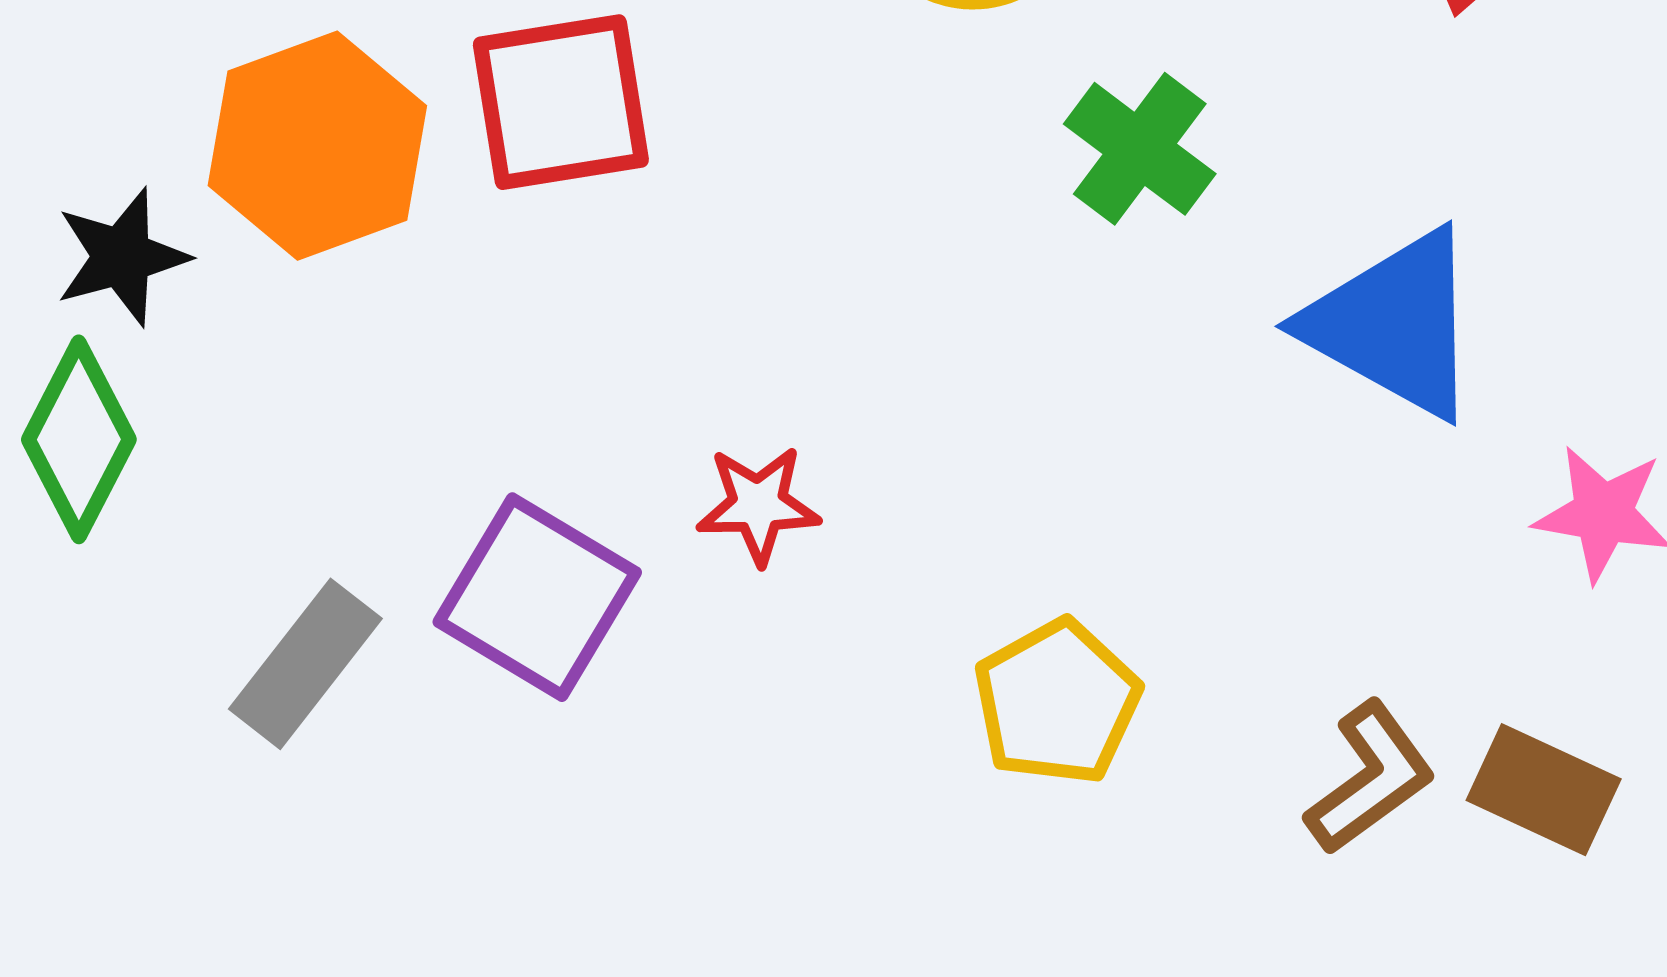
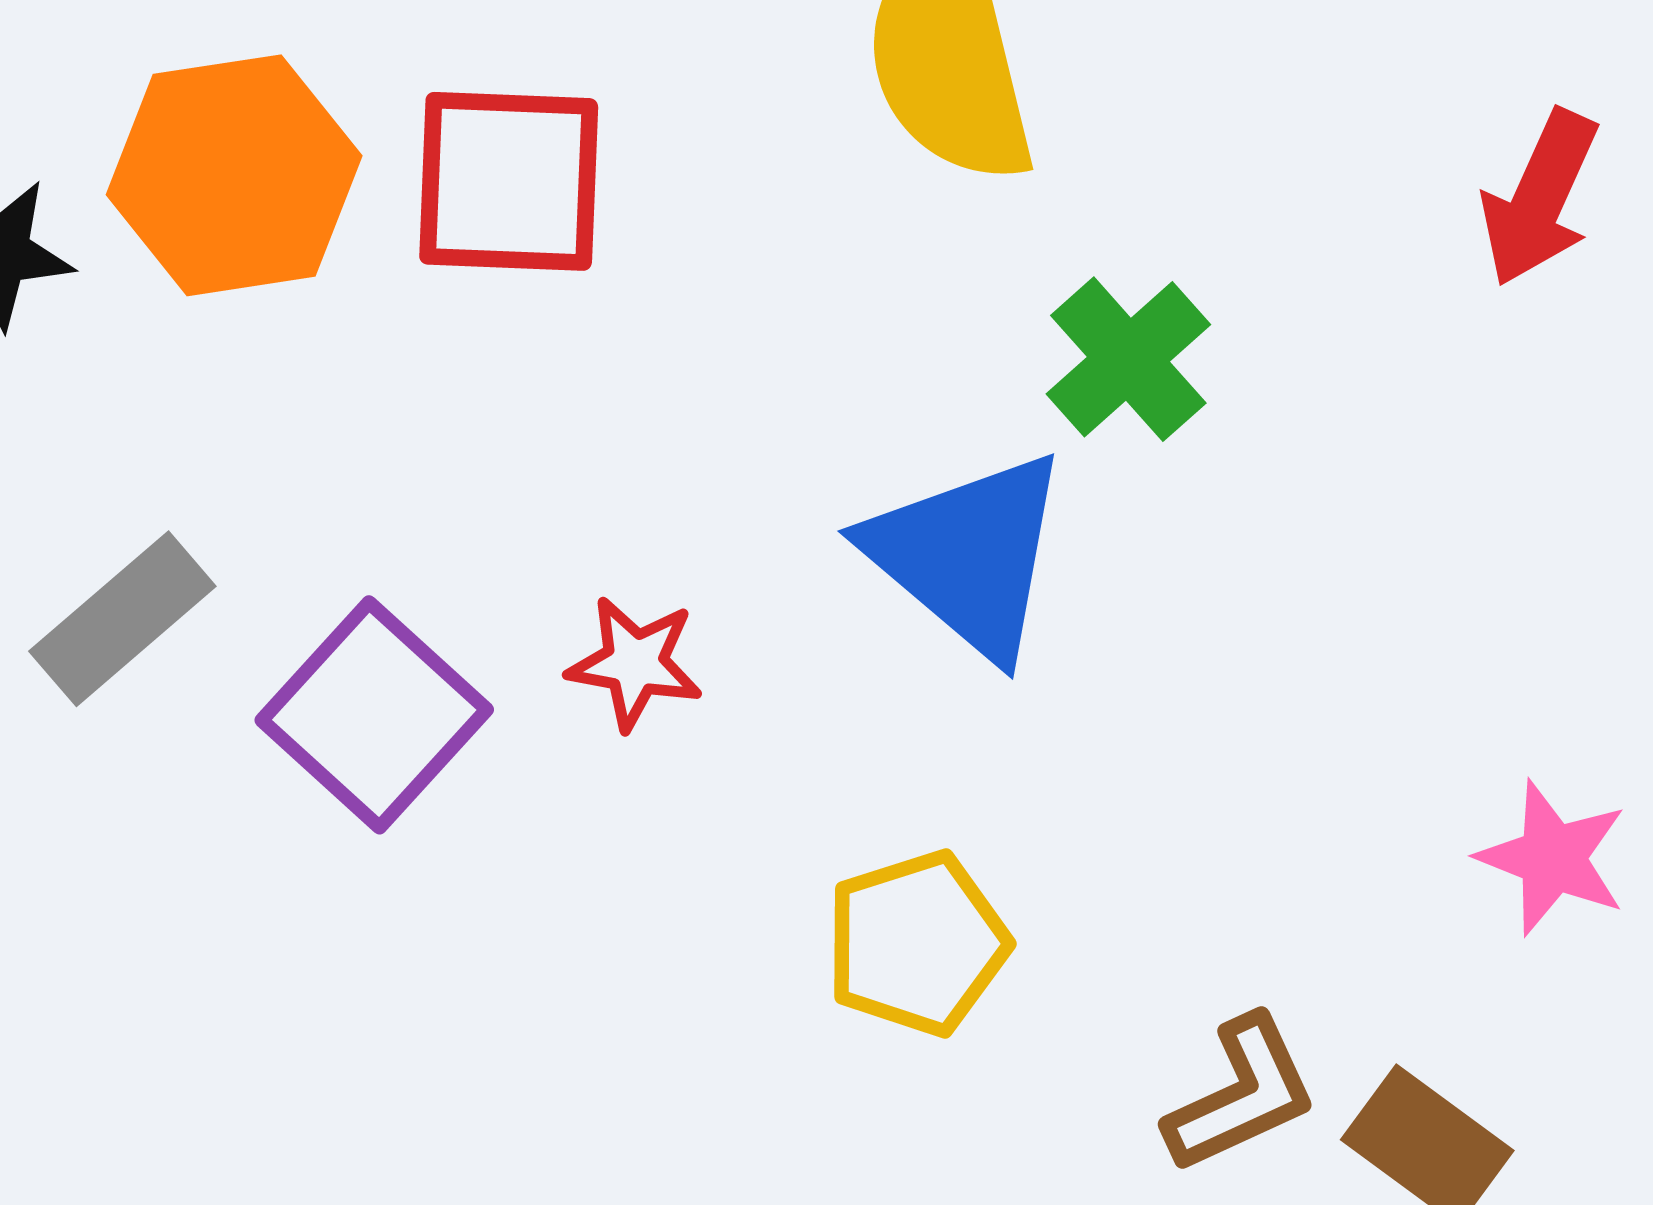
blue triangle: (1394, 324) -> (968, 555), moved
gray rectangle: (305, 664) -> (122, 619), moved

